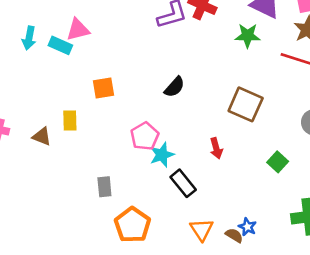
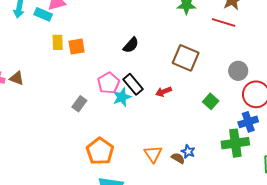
yellow rectangle: (70, 121) -> (58, 42), moved
brown triangle: (42, 136) -> (17, 78), moved
red arrow: (216, 148) -> (164, 92), turned 84
black rectangle: (183, 183) -> (133, 84), moved
gray rectangle: (104, 187) -> (79, 104), moved, turned 42

